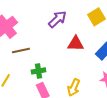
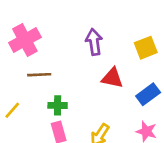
purple arrow: (57, 19) -> (94, 42), turned -66

